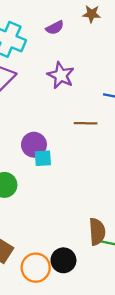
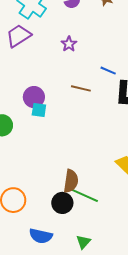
purple star: (61, 75) -> (69, 44), size x0.7
black circle: (63, 260) -> (62, 203), moved

